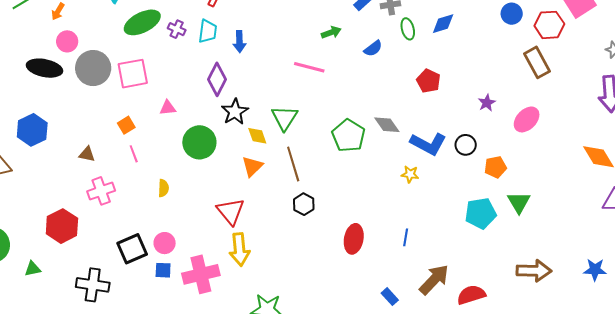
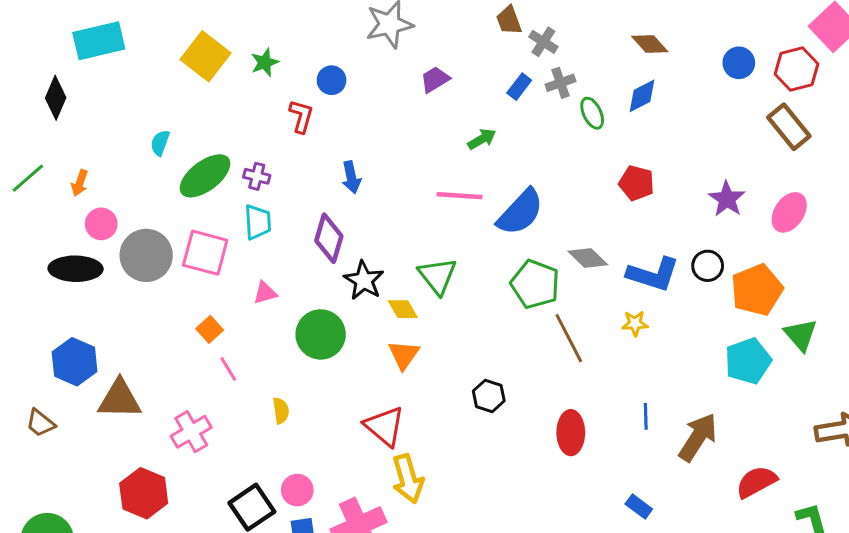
cyan trapezoid: (208, 31) -> (258, 222), moved
blue semicircle: (373, 48) -> (520, 212), moved, size x1.8
pink square: (133, 74) -> (205, 253), turned 36
purple star: (487, 103) -> (727, 199), size x1.4
brown triangle: (87, 154) -> (120, 399), moved, size x1.8
brown line: (293, 164) -> (569, 338), moved
orange pentagon: (495, 167) -> (757, 290), size x1.6
brown arrow: (434, 280) -> (698, 437), moved

